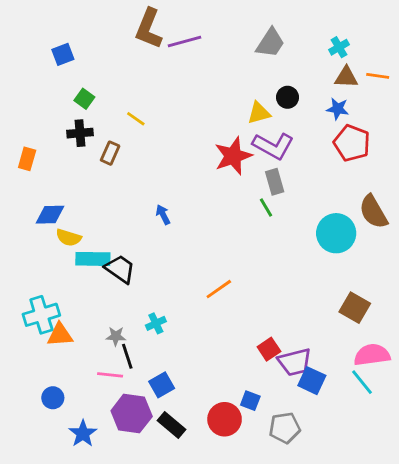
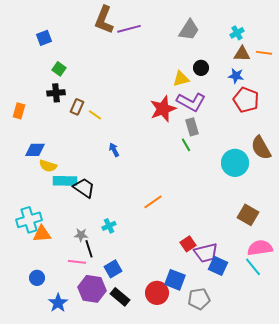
yellow line: (136, 119) -> (95, 115), moved
blue square: (250, 401) -> (175, 280), size x1.5

